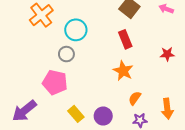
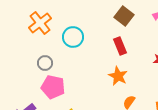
gray circle: (66, 54) -> (45, 63), moved

